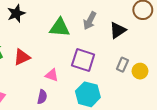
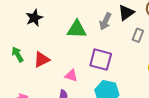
black triangle: (118, 30) -> (126, 13), moved
gray rectangle: (122, 65) -> (138, 35), moved

